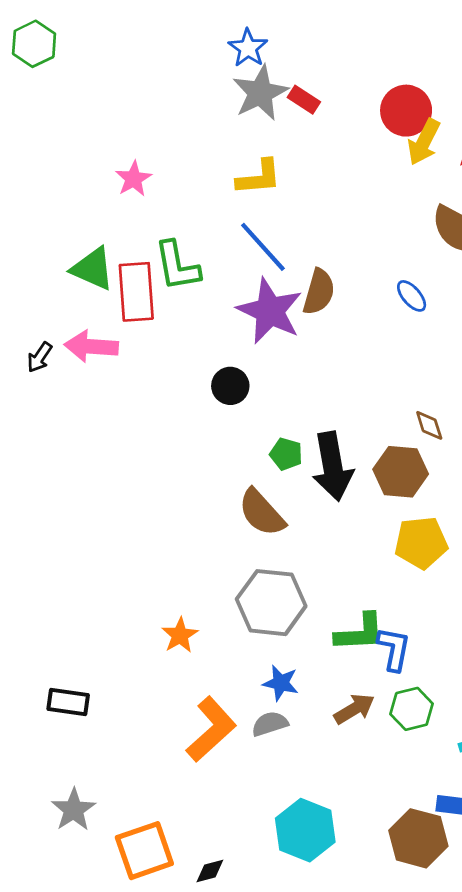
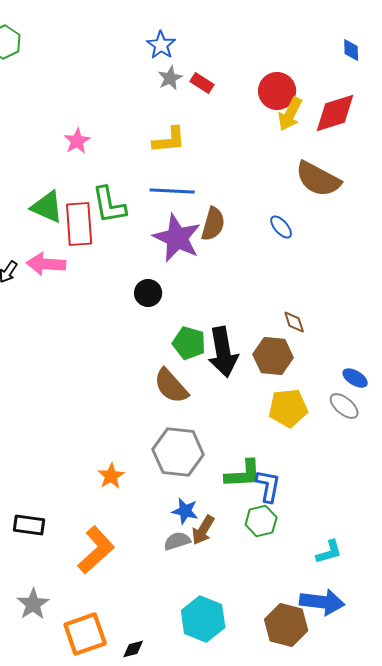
gray star: (260, 93) -> (170, 78), size x0.6
blue line: (263, 247) -> (172, 191), turned -45
green pentagon: (286, 454) -> (189, 343), size x1.4
brown arrow: (354, 709) -> (203, 530), moved, turned 152
green hexagon: (412, 709) -> (261, 521), moved
orange L-shape: (211, 729) -> (96, 550), moved

